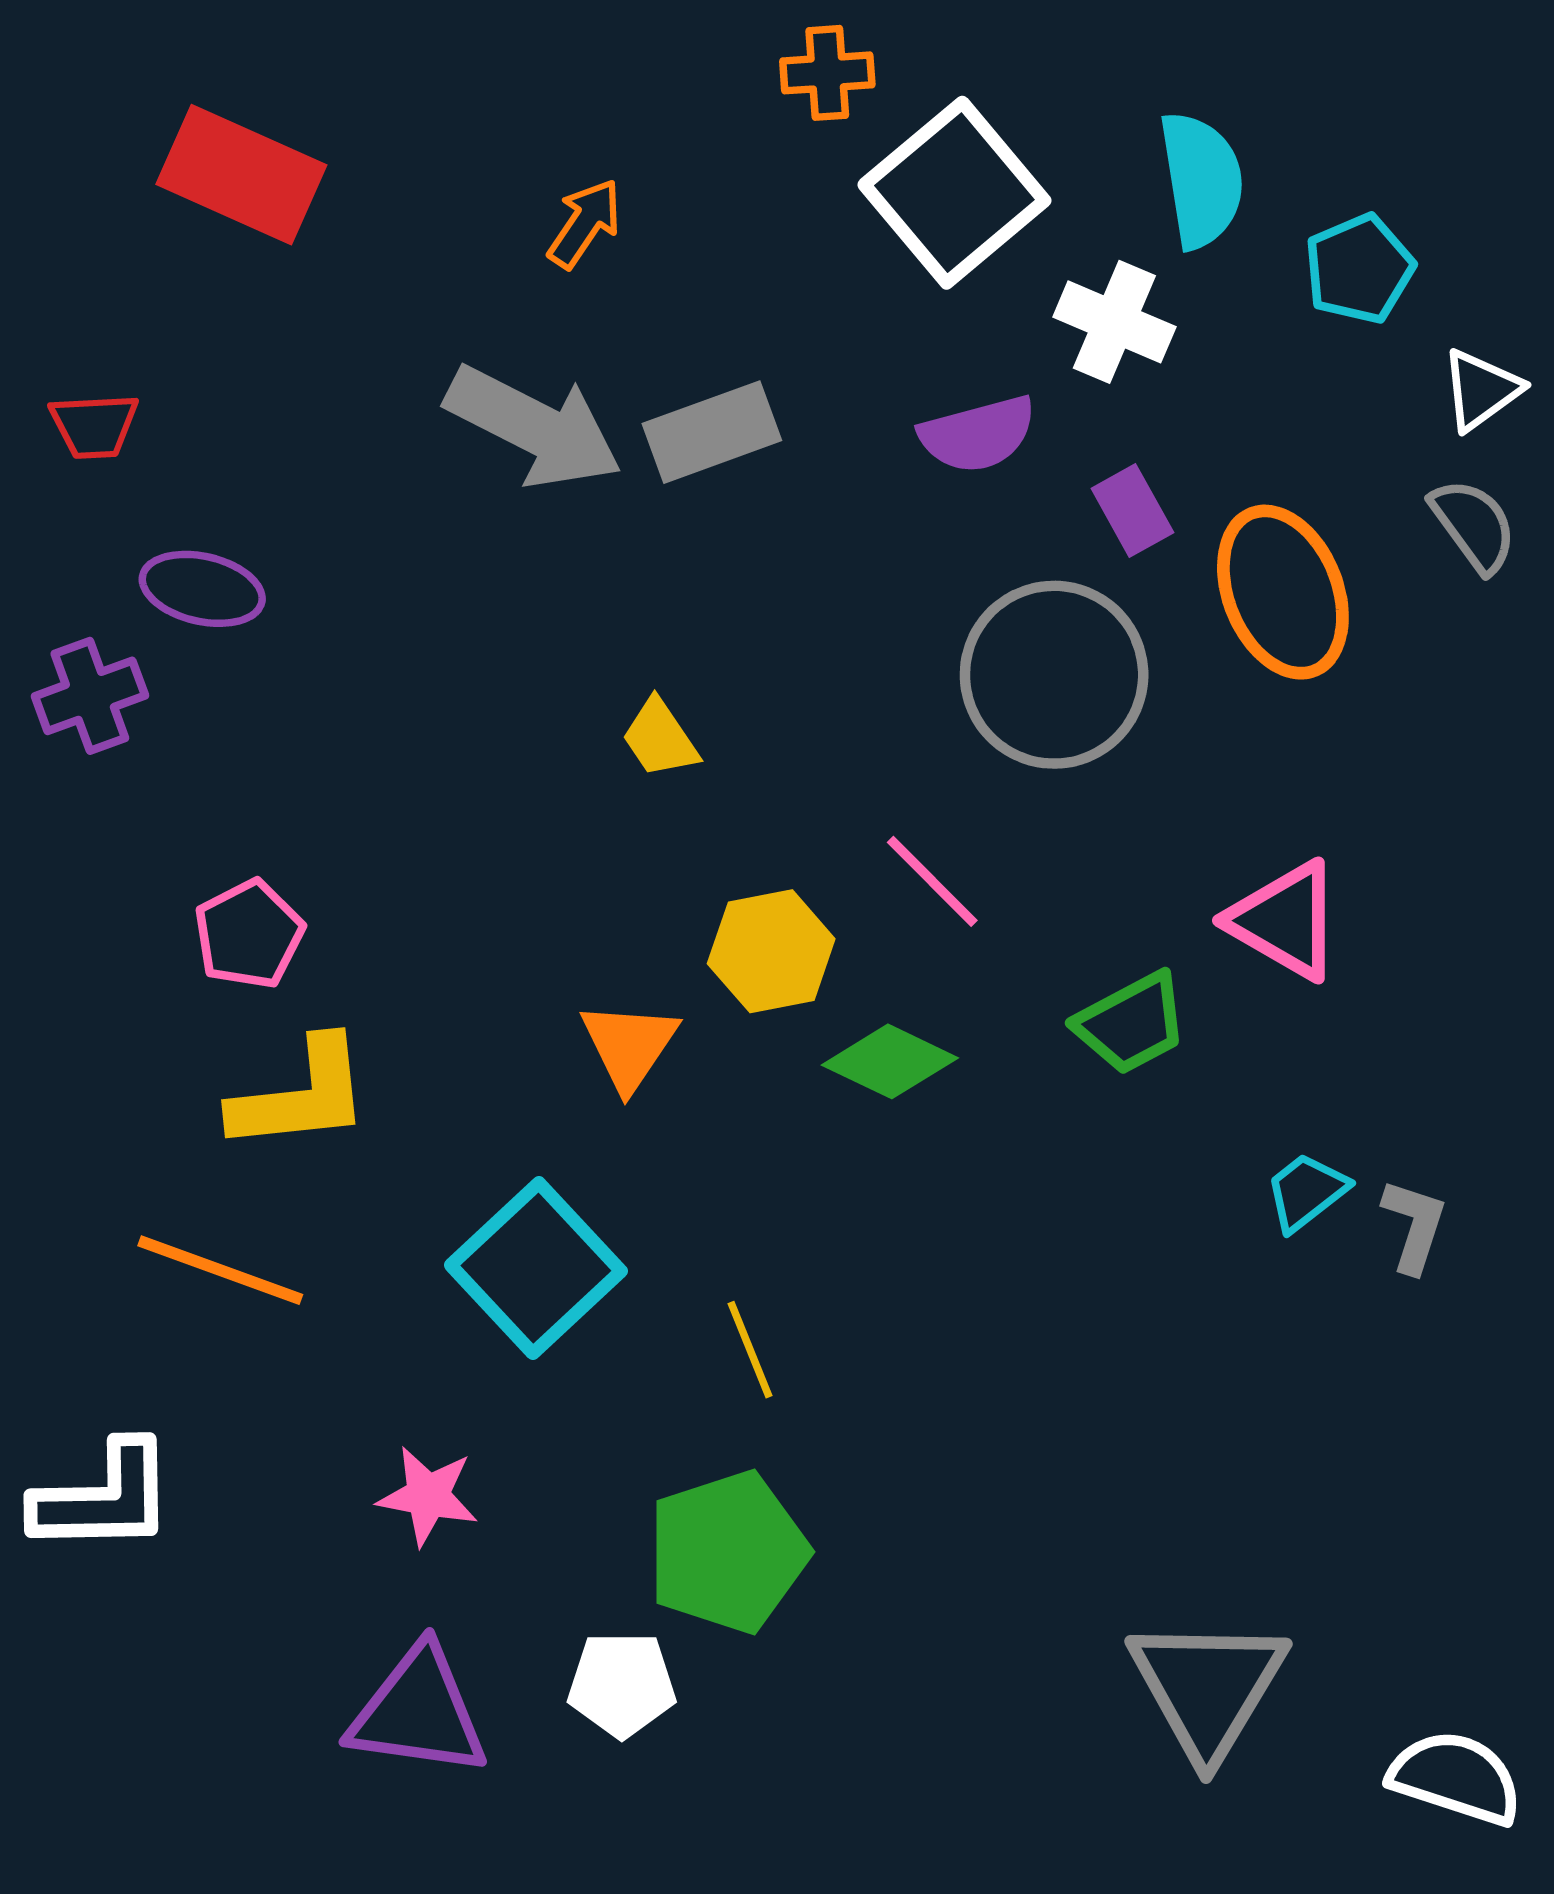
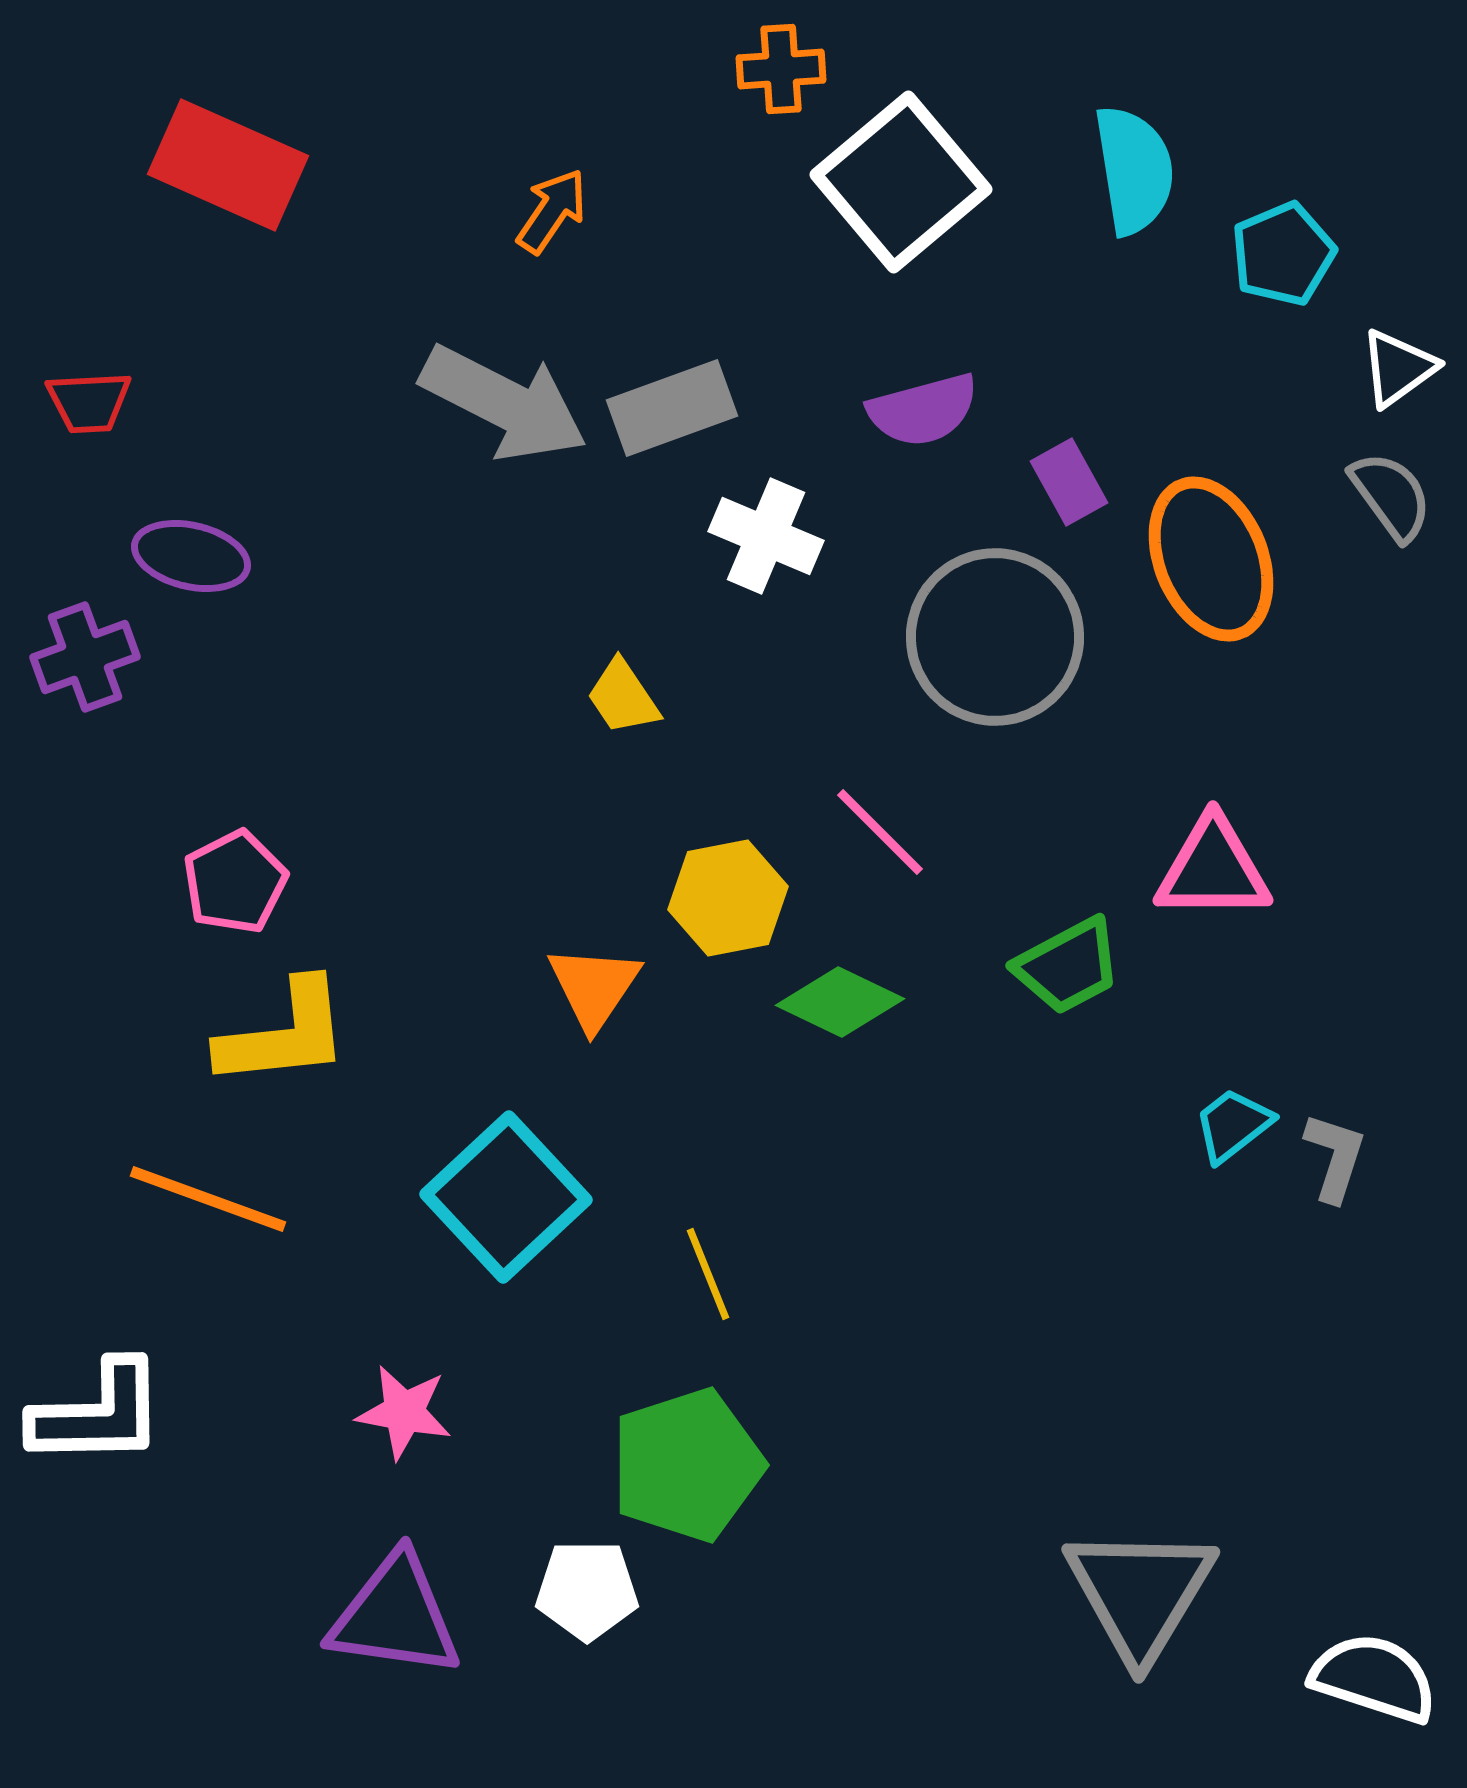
white cross: (1114, 322) -> (766, 536), moved
pink triangle: (1285, 921) -> (1213, 869), turned -30

